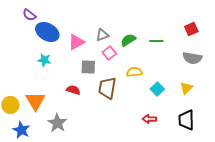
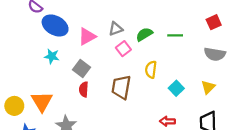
gray square: (88, 67) -> (82, 68), moved, turned 35
yellow semicircle: (134, 72) -> (151, 70), turned -77
red semicircle: (73, 90) -> (84, 89), turned -104

